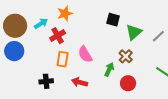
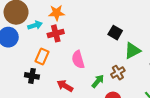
orange star: (65, 14) -> (57, 13), moved
cyan arrow: (41, 24) -> (35, 25), moved
orange rectangle: (63, 59) -> (42, 57), moved

